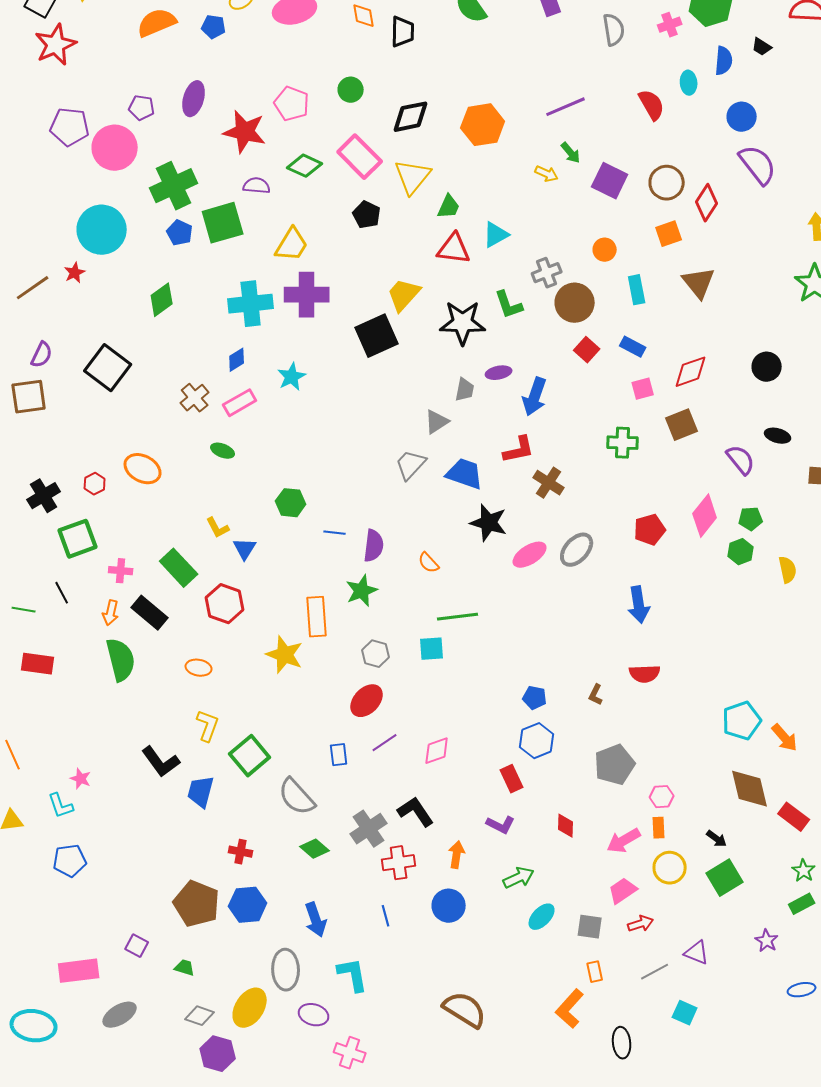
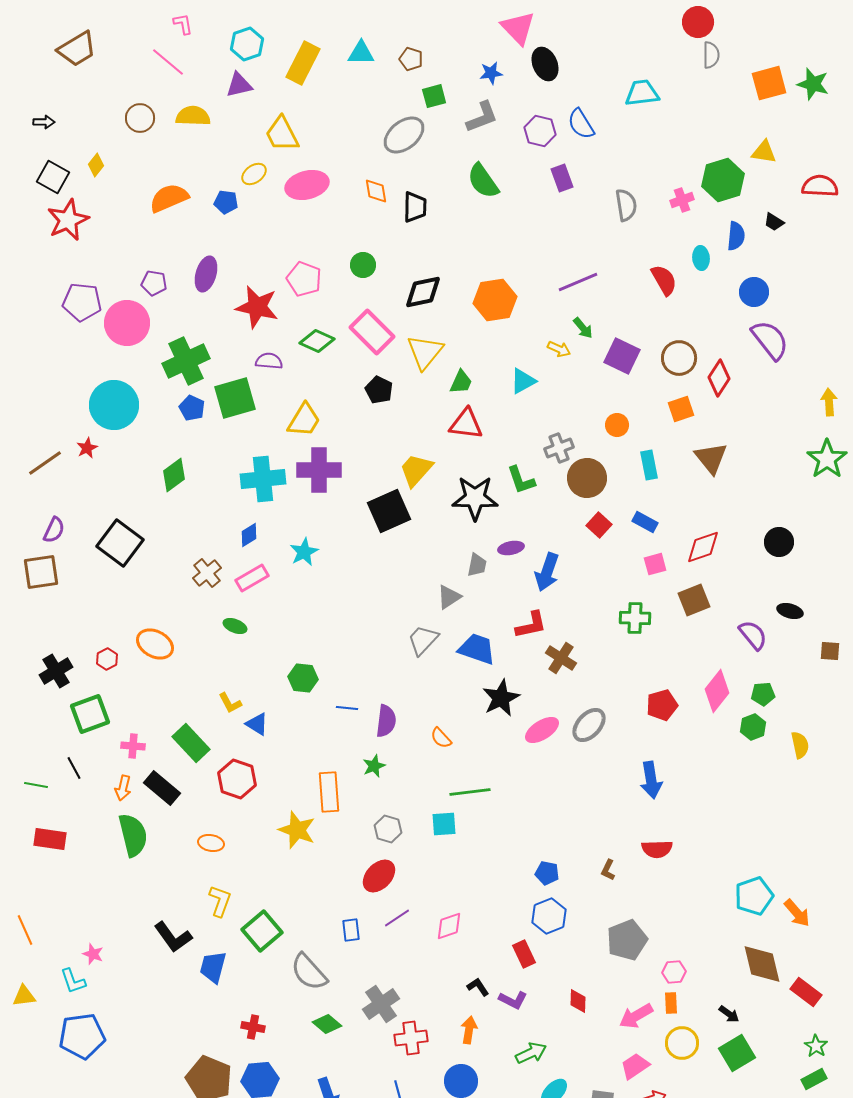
cyan triangle: (496, 235) -> (523, 381), moved
black star: (489, 523) -> (501, 698), turned 30
blue triangle: (245, 549) -> (257, 724), turned -30
green star: (362, 591) -> (374, 766), size x0.7
black L-shape: (416, 812) -> (478, 987), moved, size x0.6
blue pentagon: (70, 861) -> (82, 1036), size x1.4

